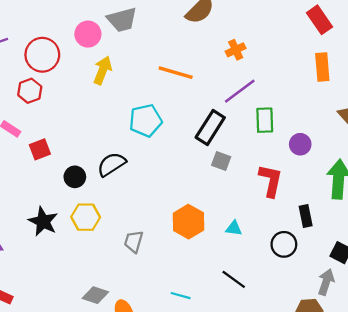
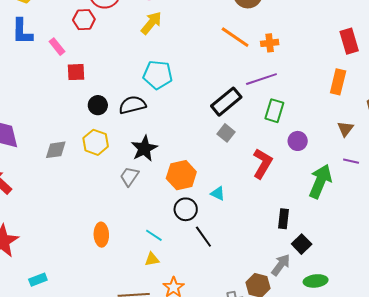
orange line: (176, 73) -> (235, 37), moved
cyan pentagon: (146, 120) -> (158, 75), moved
black rectangle: (306, 216) -> (283, 219), moved
black star: (43, 221) -> (144, 149), moved
black circle: (284, 244) -> (186, 209), moved
gray diamond: (95, 295) -> (56, 150), moved, turned -45

